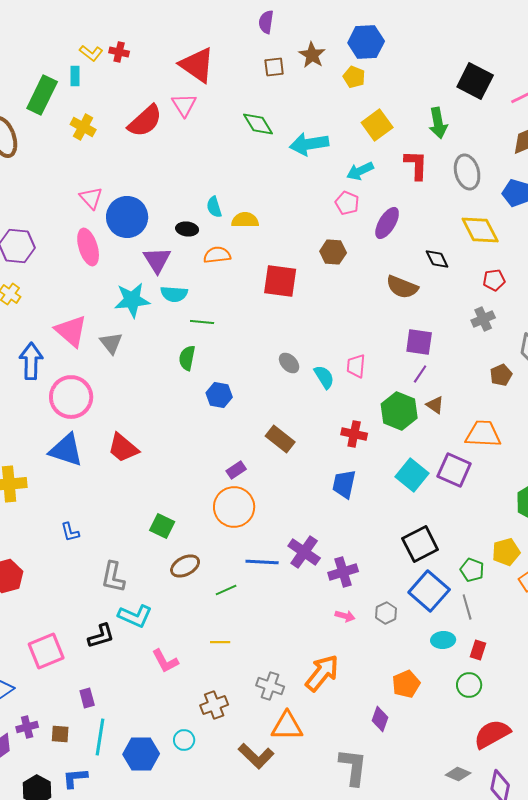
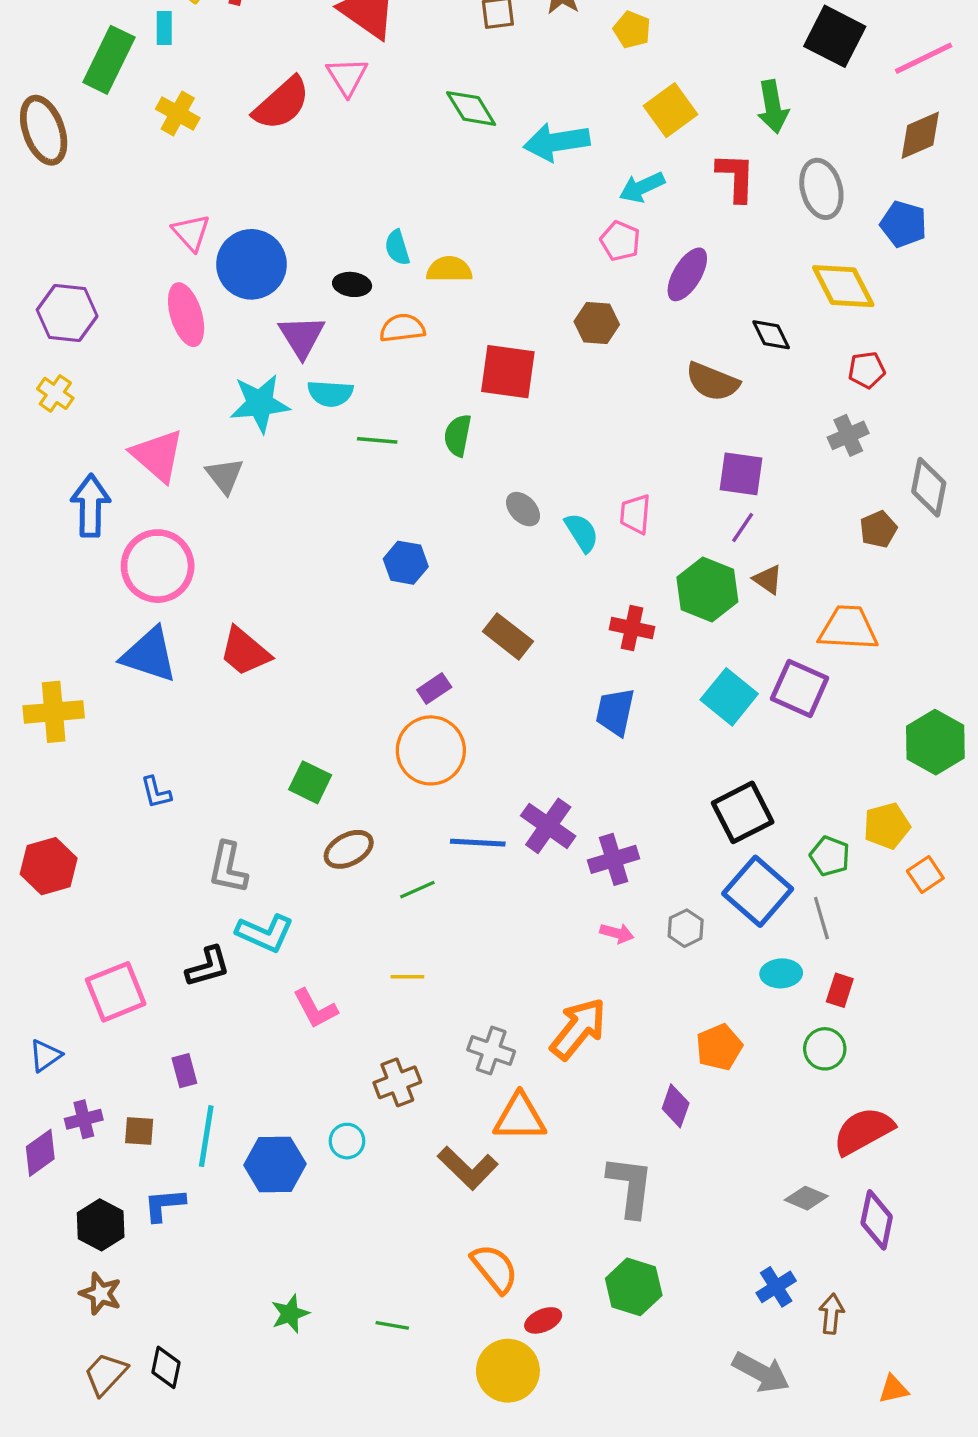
green semicircle: (187, 358) -> (458, 435), moved

